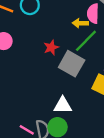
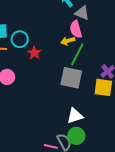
red star: (51, 47) -> (34, 53), moved

